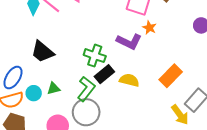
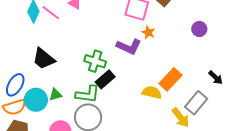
yellow semicircle: (129, 80) -> (152, 92), moved
green L-shape: (86, 89) -> (88, 94), turned 60
cyan circle: (34, 93) -> (36, 100), size x1.5

